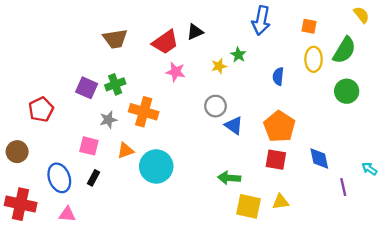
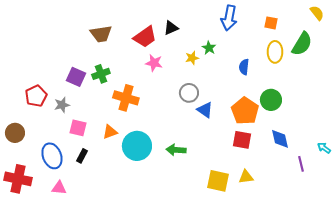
green circle: (347, 91) -> (271, 100), moved
gray star: (108, 120) -> (62, 105), moved
green arrow: (229, 178) -> (176, 150), moved

